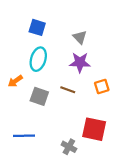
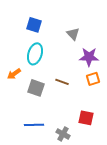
purple star: (80, 62) -> (89, 57), moved
red square: (94, 129) -> (86, 118), size x0.7
blue line: (24, 136) -> (34, 125), moved

